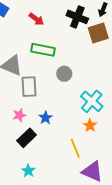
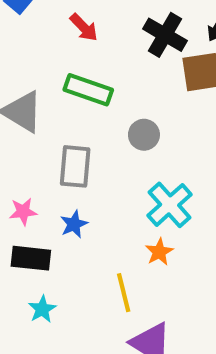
gray circle: (64, 74) -> (144, 135), moved
gray rectangle: (29, 87) -> (75, 166), moved
black rectangle: (27, 138) -> (31, 258), turned 42
cyan star: (28, 171) -> (42, 309), moved

